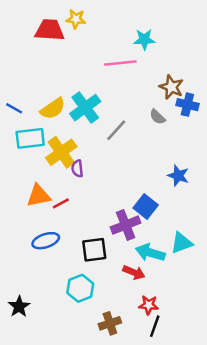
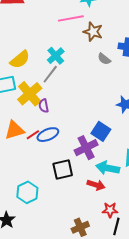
brown star: (171, 87) -> (93, 32), moved
cyan cross: (85, 108) -> (56, 56), moved, size x0.7
gray line: (116, 130) -> (50, 74), moved
blue ellipse: (46, 241) -> (48, 135), moved
cyan hexagon: (80, 288) -> (27, 192), moved

